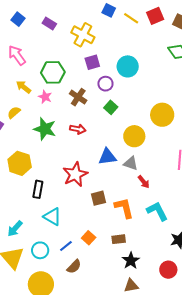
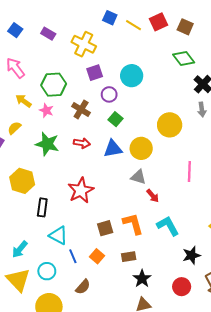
blue triangle: (107, 157) -> (113, 149), moved
brown square: (98, 198) -> (105, 228), moved
blue line: (66, 246) -> (73, 256), moved, turned -72

